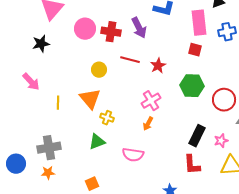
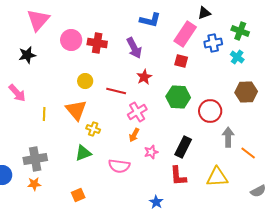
pink rectangle: (199, 23) -> (185, 34), turned 40
purple arrow: (139, 28) -> (134, 48), moved
red line: (130, 60) -> (116, 91), moved
pink star: (221, 141) -> (151, 152), moved

